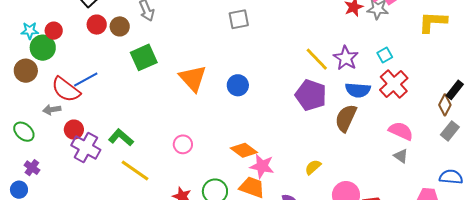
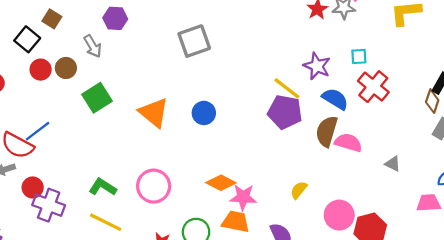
gray square: (239, 19) -> (194, 41), size x1.4
cyan square: (385, 55) -> (359, 56), turned 35
yellow line: (317, 59) -> (287, 88), moved
blue semicircle: (358, 90) -> (335, 99), turned -145
pink semicircle: (401, 131) -> (348, 143), moved
green L-shape: (121, 137) -> (103, 187), moved
pink circle: (183, 144) -> (154, 186), size x1.6

